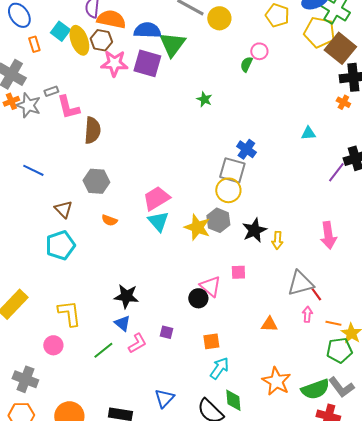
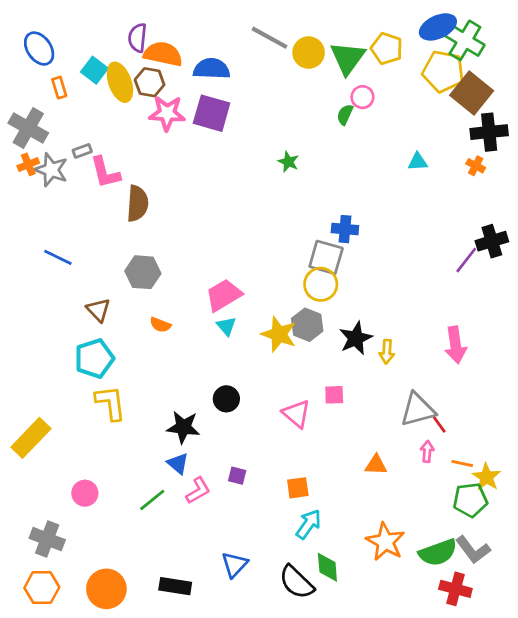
green triangle: (172, 44) -> (348, 58), moved
cyan triangle: (308, 133) -> (418, 162), moved
blue cross: (246, 149) -> (345, 229), turned -30
cyan triangle: (158, 221) -> (226, 326), size x0.7
black circle: (198, 298) -> (226, 399), moved
yellow L-shape: (69, 313) -> (110, 403), moved

